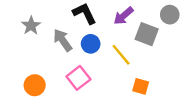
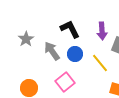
purple arrow: (123, 16) -> (102, 31), turned -54

